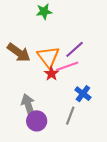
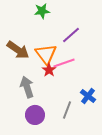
purple line: (75, 49) -> (71, 35), moved
blue cross: (83, 94) -> (88, 96), moved
gray arrow: (28, 105) -> (27, 87), moved

